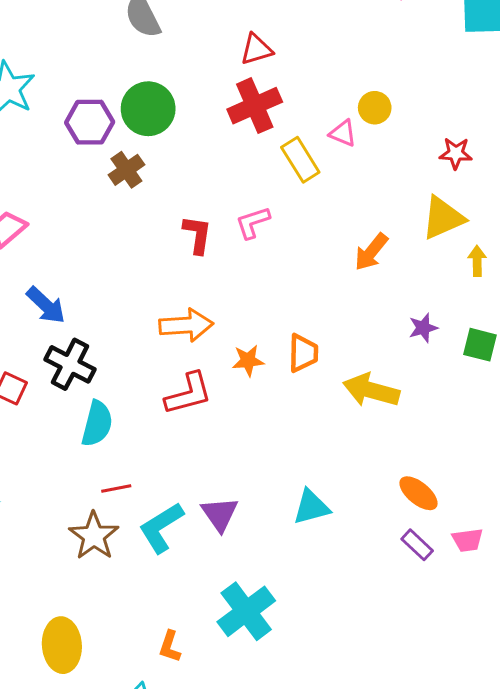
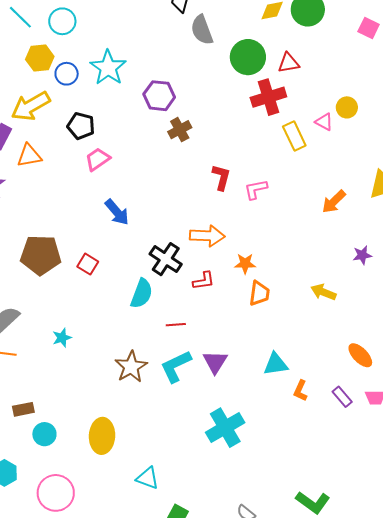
red triangle: (256, 49) -> (289, 63), moved
green circle: (148, 109) -> (248, 57), moved
pink L-shape: (253, 223) -> (256, 189), moved
orange trapezoid: (303, 353) -> (259, 293), moved
black cross: (70, 364) -> (166, 259), moved
yellow arrow: (371, 390) -> (323, 292), size x0.7
red L-shape: (188, 394) -> (204, 281), size x0.7
red line: (116, 489) -> (176, 325), moved
orange ellipse: (418, 493) -> (360, 355), moved
orange L-shape: (170, 647) -> (300, 391), moved

